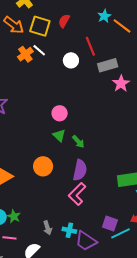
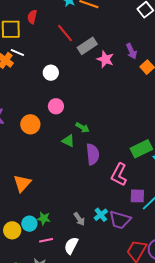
white circle: (71, 60) -> (51, 73), moved
green triangle: (59, 135) -> (68, 141), moved
orange circle: (43, 166) -> (30, 124), moved
pink L-shape: (77, 194) -> (119, 175), moved
cyan cross: (69, 230) -> (101, 215), turned -32

